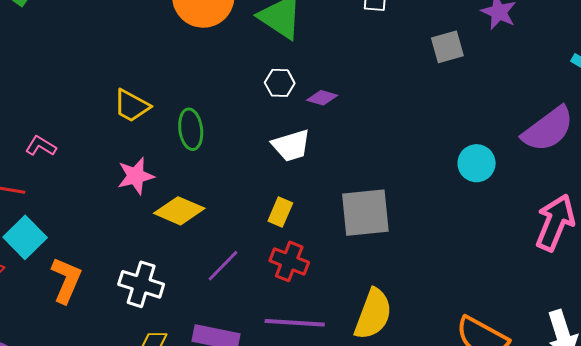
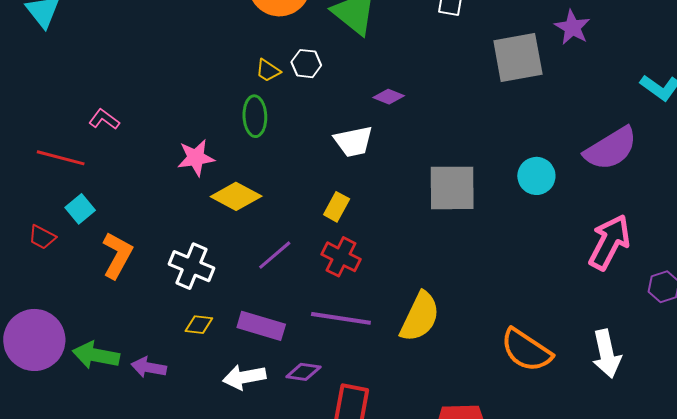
gray square: (447, 47) -> (518, 57), size x1.6
white hexagon: (280, 83) -> (306, 64), moved
yellow trapezoid: (132, 106) -> (268, 71), moved, size x0.7
gray square: (365, 213) -> (452, 188), moved
cyan square: (25, 237) -> (80, 209), size x0.7

